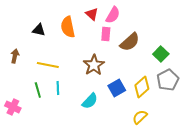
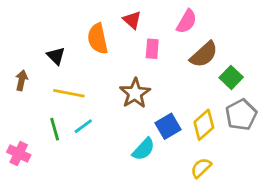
pink semicircle: (113, 15) -> (187, 21), moved
black triangle: (39, 30) -> (56, 56), moved, turned 32
brown semicircle: (130, 42) -> (204, 54), moved
cyan line: (58, 88) -> (83, 126), turned 56
cyan semicircle: (90, 101) -> (144, 149), moved

